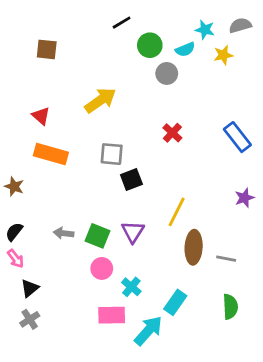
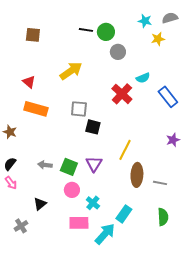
black line: (122, 23) -> (86, 30), moved, turned 40
cyan semicircle: (185, 49) -> (143, 78), moved
red cross: (172, 133) -> (122, 94), size x1.5
black square: (131, 179) -> (93, 127), turned 35
black triangle: (30, 288) -> (40, 204), moved

